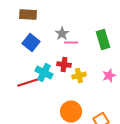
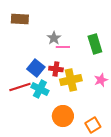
blue square: (31, 43) -> (36, 68), moved
cyan cross: (44, 73) -> (40, 89), moved
yellow cross: (79, 76) -> (71, 80), size x1.5

